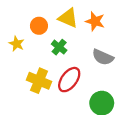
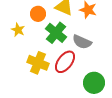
green cross: (59, 47) -> (56, 33), size x1.5
gray semicircle: (103, 57) -> (82, 42), moved

